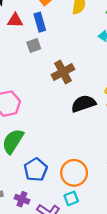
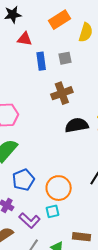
blue rectangle: (40, 22) -> (41, 61), moved
gray square: (34, 46) -> (65, 58), moved

